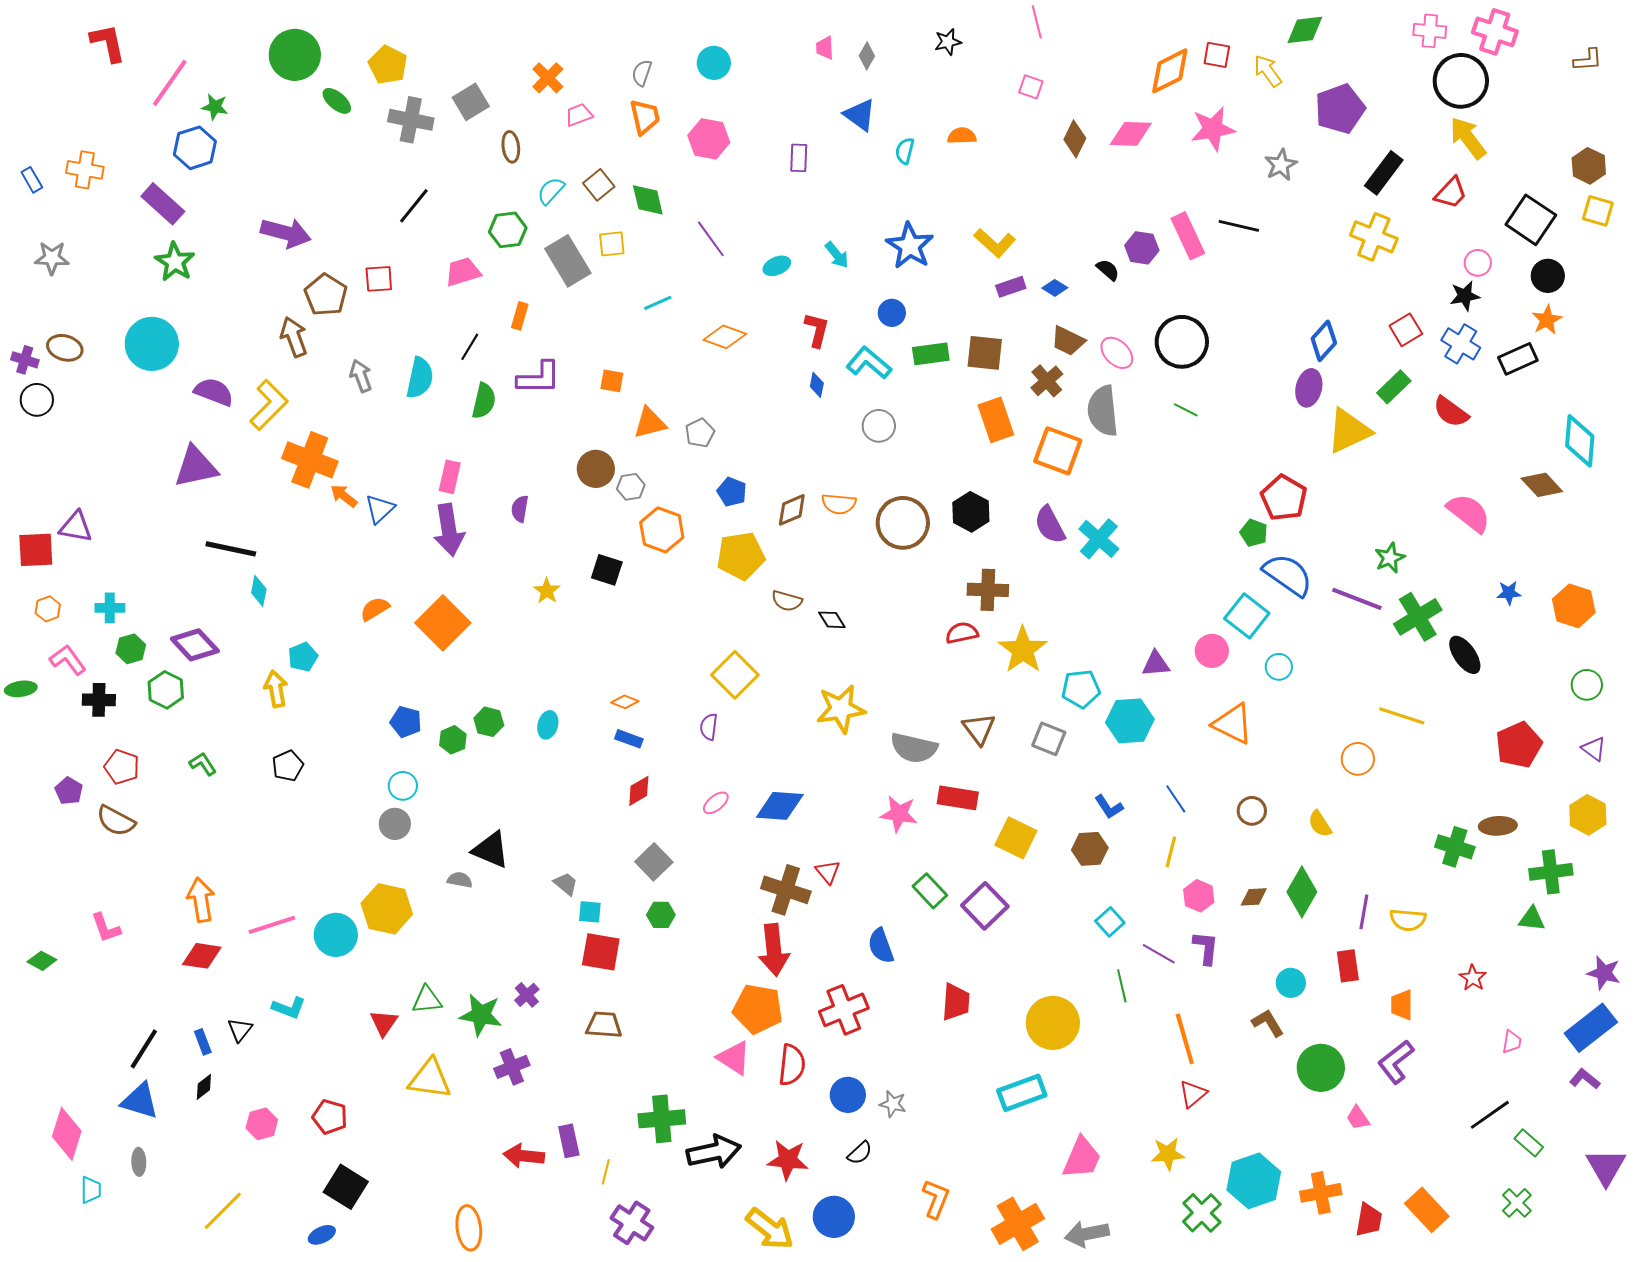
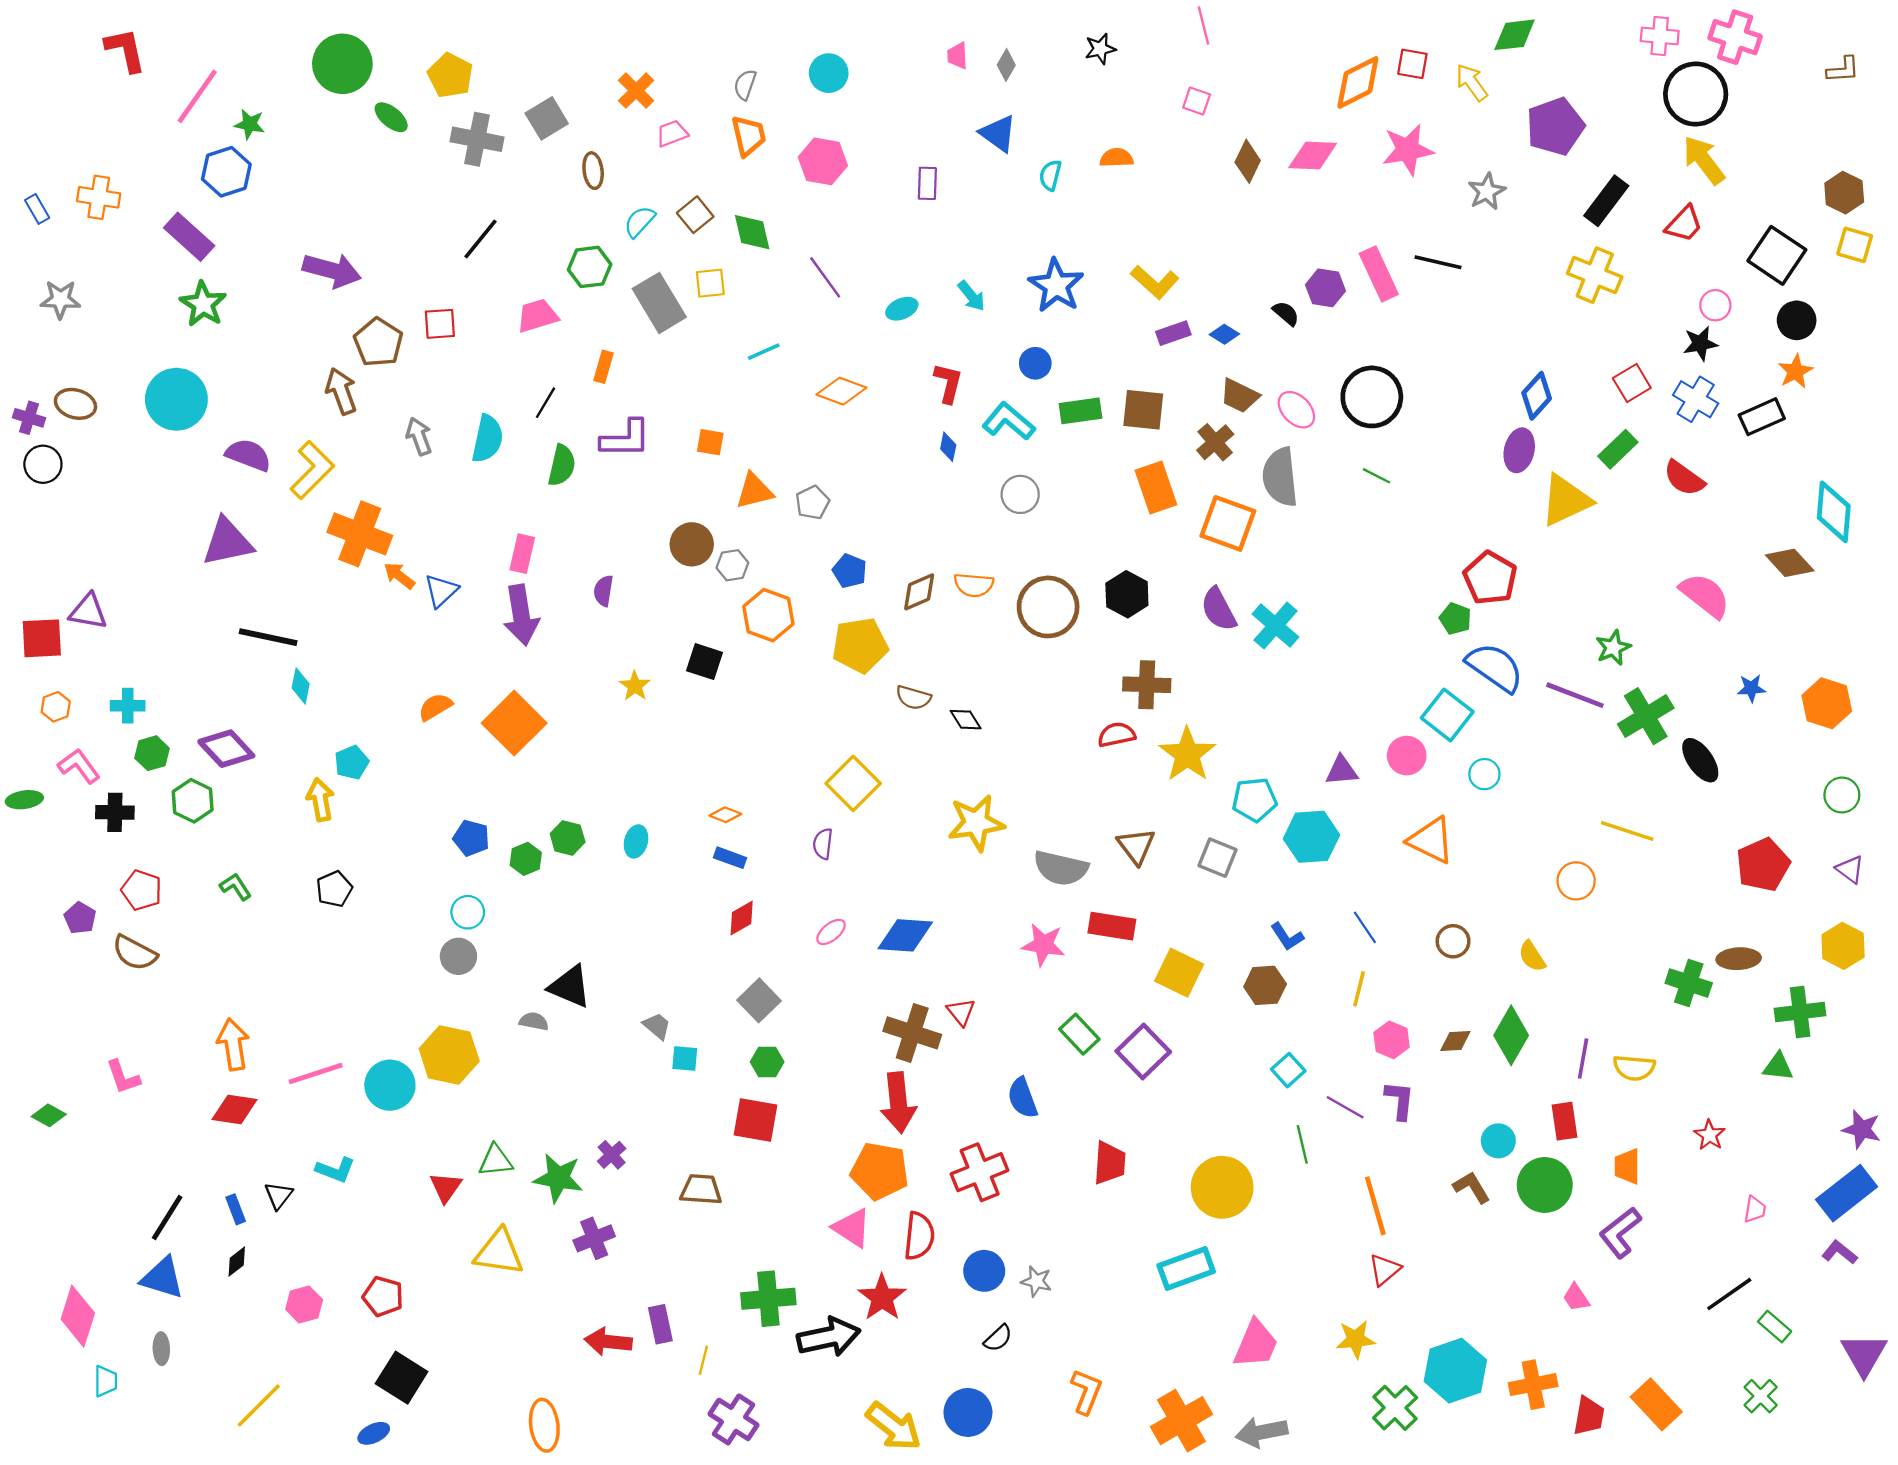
red square: (601, 952) -> (756, 1120), moved
green circle: (1321, 1068) -> (1545, 1185), moved
red star: (788, 1160) -> (882, 1298), moved, turned 30

